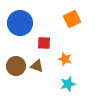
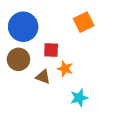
orange star: (65, 59) -> (65, 69), moved
brown circle: (16, 66) -> (18, 59), moved

